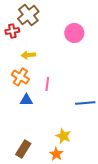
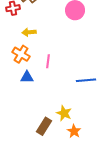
brown rectangle: (23, 149) -> (44, 126), moved
orange star: (56, 154) -> (74, 131), moved

